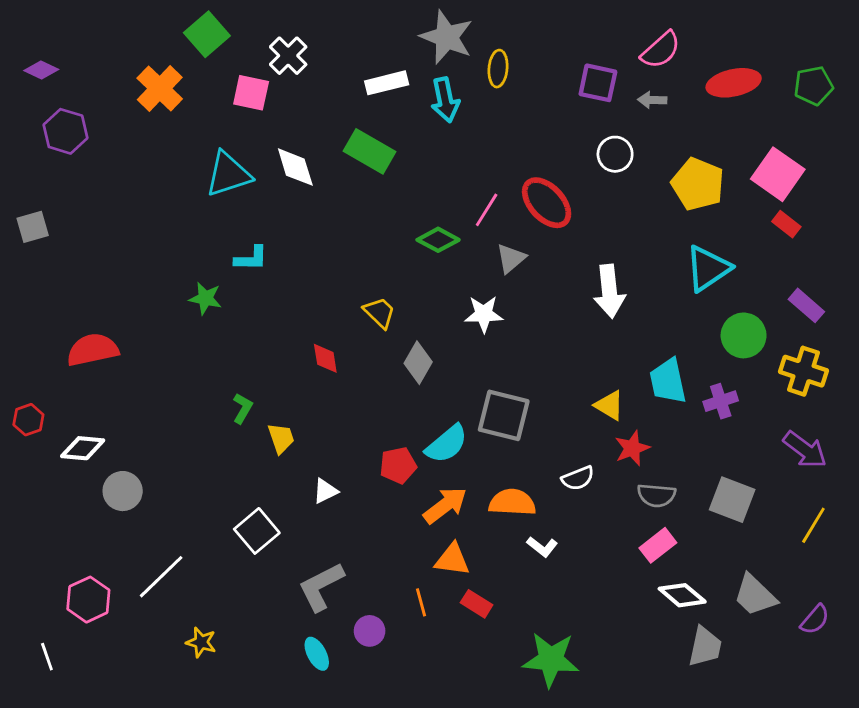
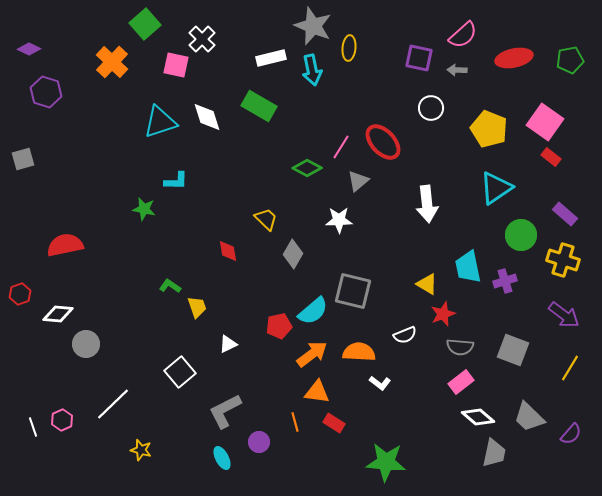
green L-shape: (243, 408) -> (170, 286), turned -85
pink hexagon: (88, 600) -> (62, 420), size x0.7
white line: (47, 657) -> (33, 427), moved

